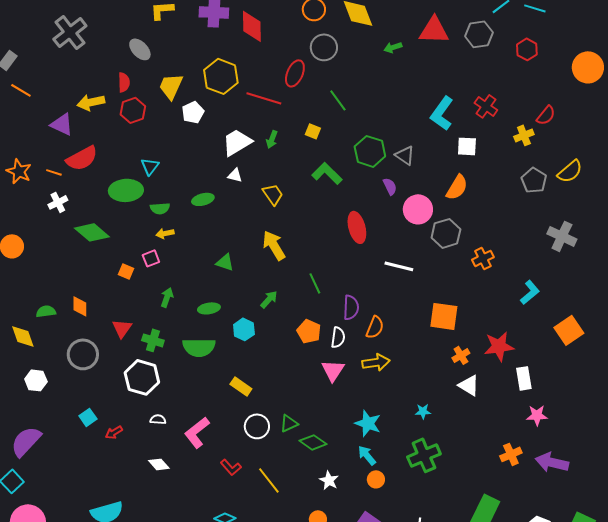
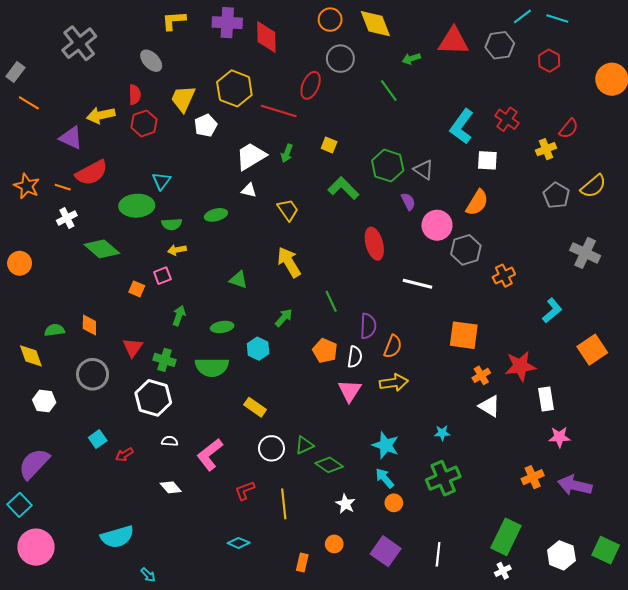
green line: (338, 100) -> (389, 90), moved
red L-shape: (231, 467) -> (245, 491), turned 110
yellow line: (269, 480) -> (284, 504), turned 32

